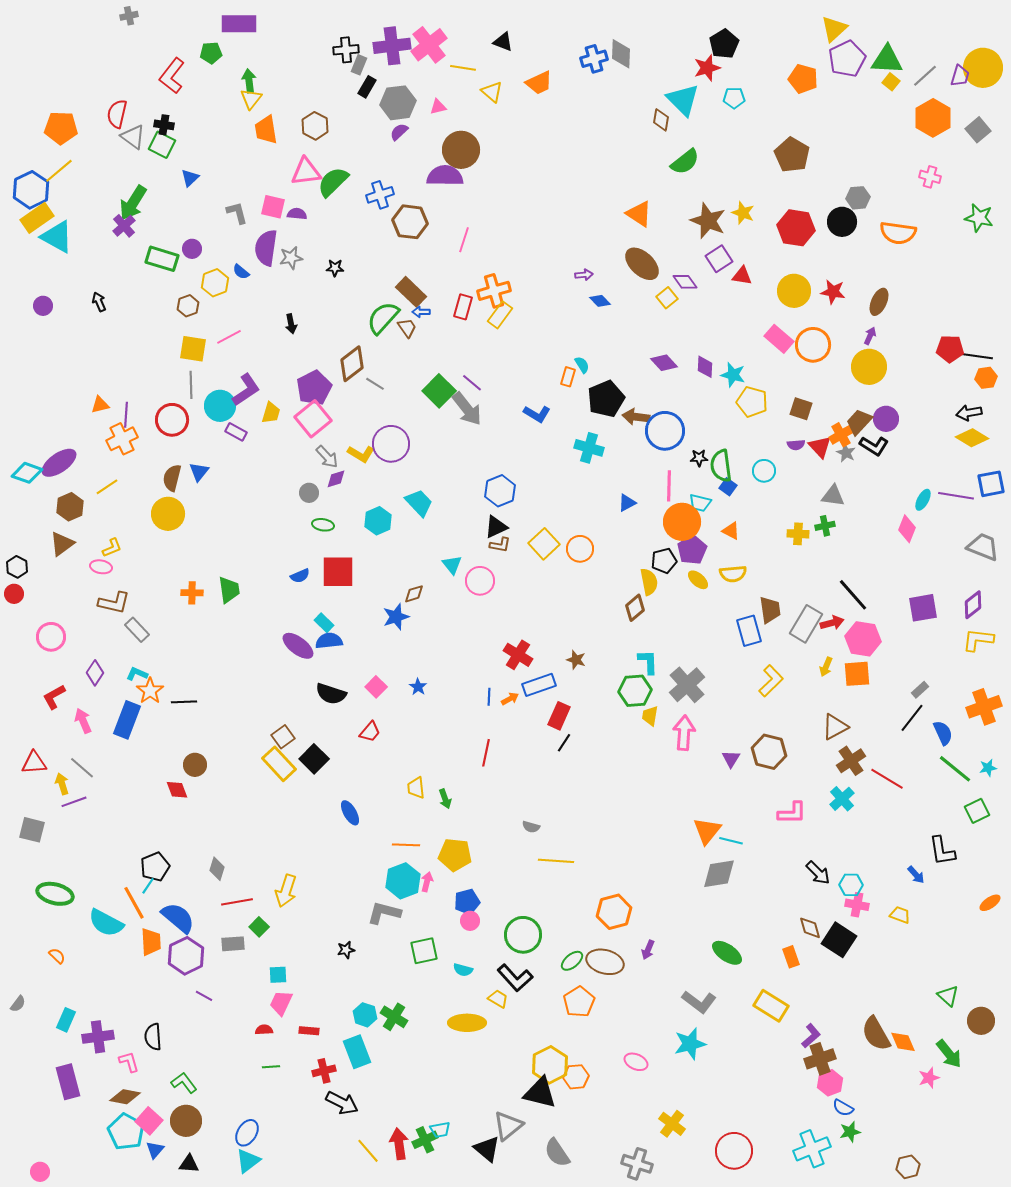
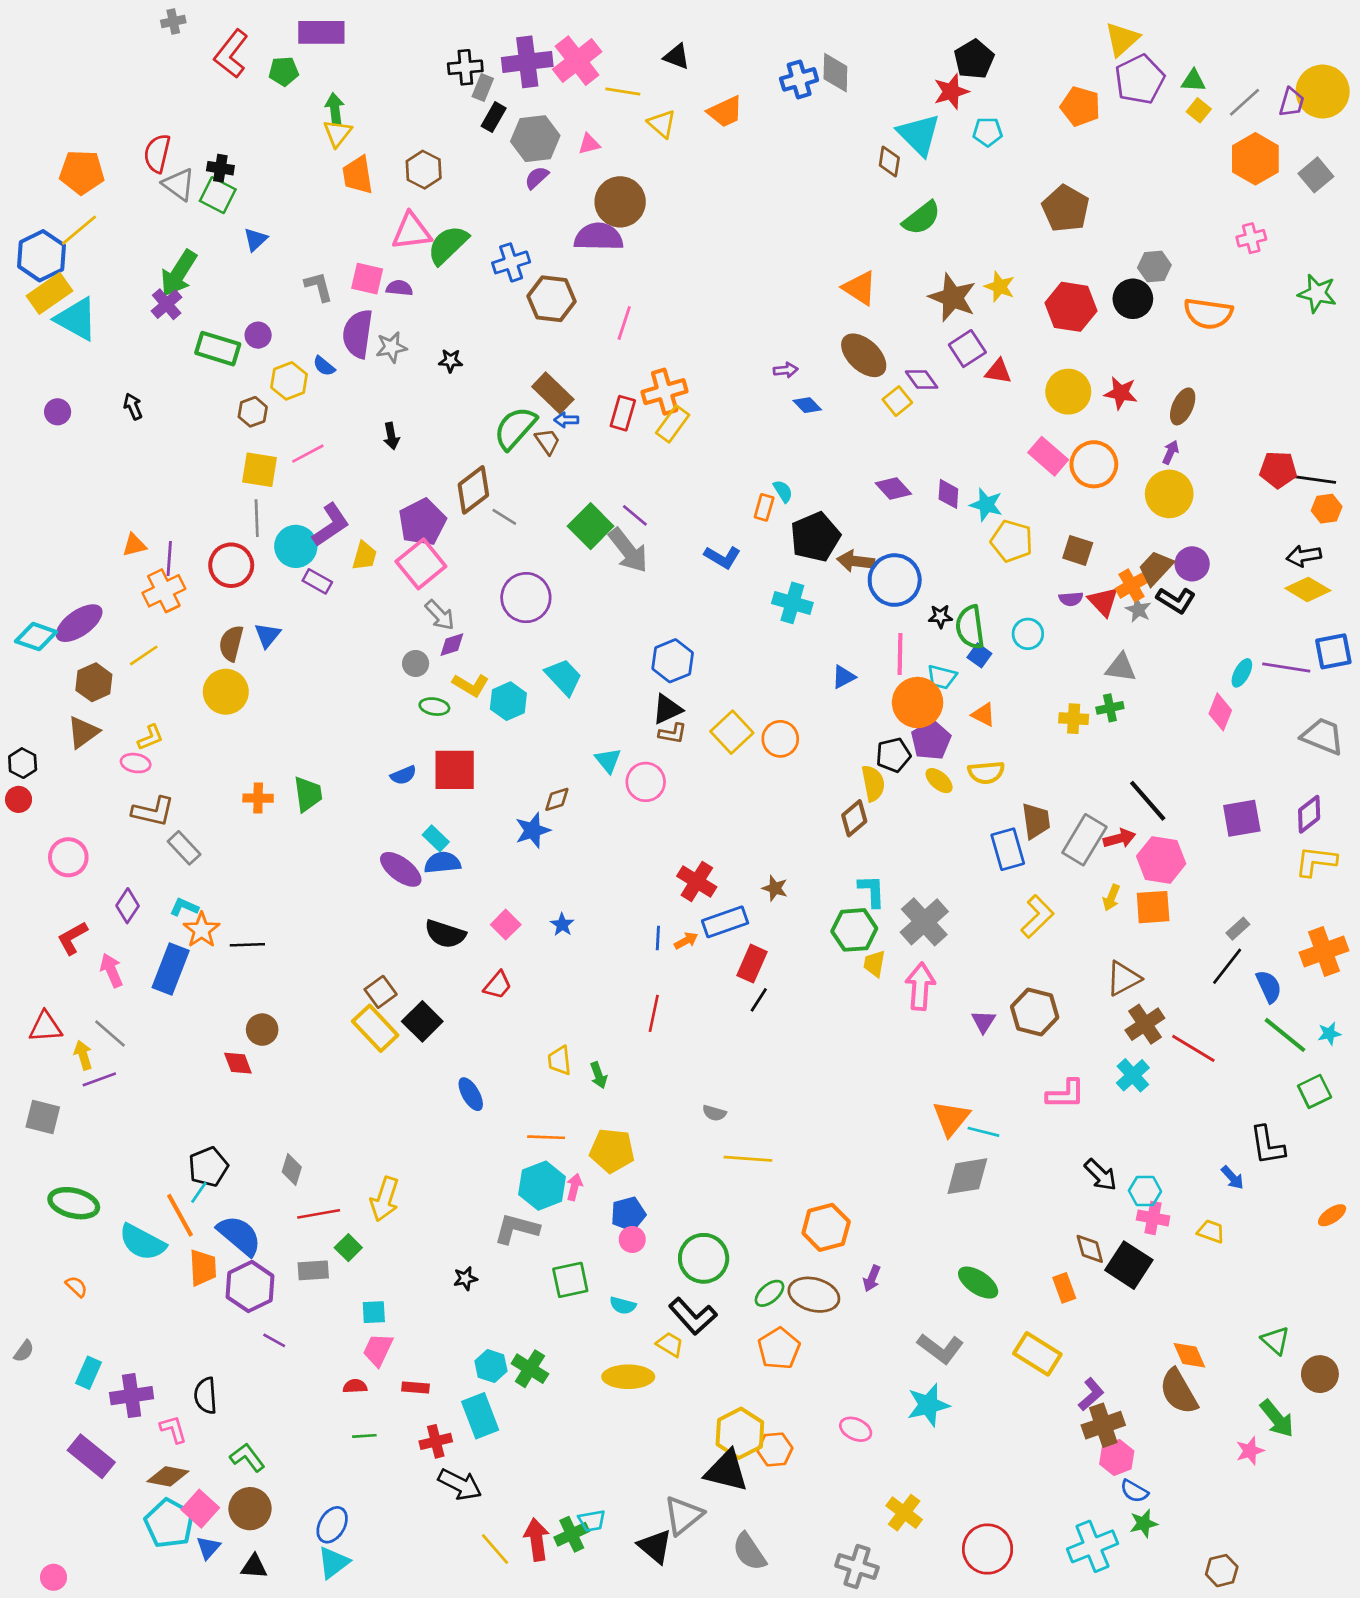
green triangle: (887, 60) -> (1193, 81), size x0.6
red L-shape: (172, 76) -> (231, 54), moved
pink cross: (930, 177) -> (1251, 238), turned -30
yellow L-shape: (361, 454) -> (471, 685), moved
orange diamond: (903, 1042) -> (1189, 1355), moved
purple rectangle: (68, 1082) -> (91, 1456), turned -36

